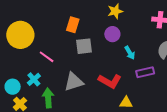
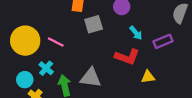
yellow circle: (20, 35) -> (25, 41), moved
cyan arrow: (130, 53) -> (136, 33), moved
gray triangle: (74, 82) -> (91, 78), moved, turned 35

